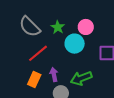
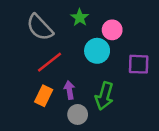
green star: (58, 27) -> (80, 18), moved
green arrow: (81, 78) -> (104, 96), turned -55

